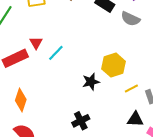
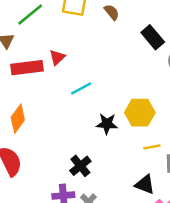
cyan line: (56, 53) -> (81, 89), moved
black cross: (81, 121) -> (80, 166), turned -30

